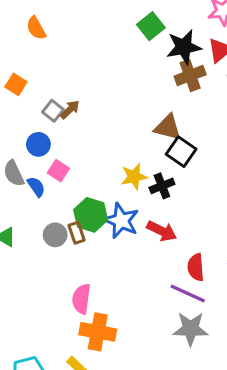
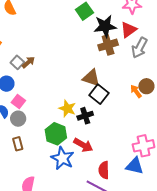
yellow star: (134, 177) -> (67, 108), turned 30
green hexagon: (91, 215) -> (56, 134), moved
blue star: (121, 221) -> (62, 158), moved
brown rectangle: (77, 233) -> (18, 144), moved
gray circle: (55, 235) -> (18, 119), moved

